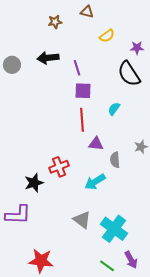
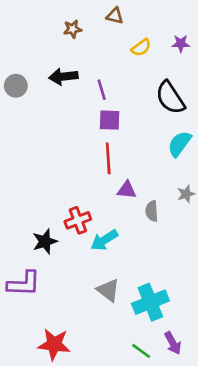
purple star: (137, 48) -> (181, 44), moved
cyan semicircle: (114, 109) -> (179, 144), moved, size x1.5
cyan arrow: (95, 182) -> (104, 240), moved
cyan cross: (114, 229) -> (150, 302), turned 32

